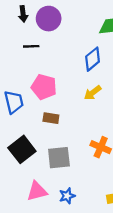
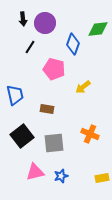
black line: (31, 46) -> (30, 47), turned -56
blue diamond: (93, 59) -> (73, 44), moved, turned -30
pink pentagon: (44, 87) -> (54, 69), moved

